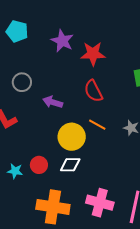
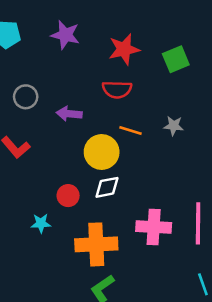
red star: (93, 54) -> (124, 49), moved
red semicircle: (93, 91) -> (117, 89), turned -50
cyan star: (15, 171) -> (41, 223), moved

